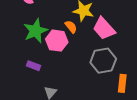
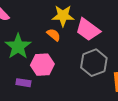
pink hexagon: (57, 41) -> (42, 65), moved

